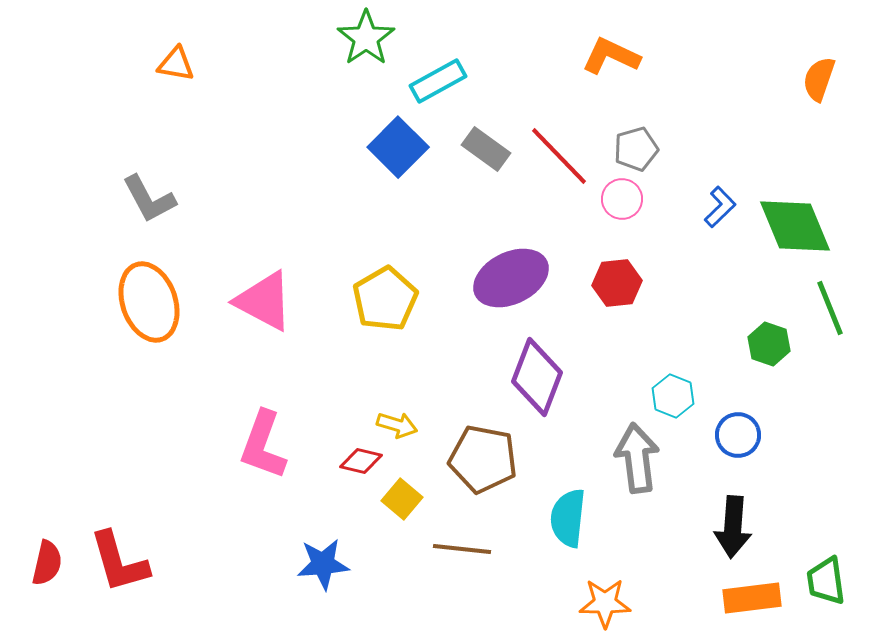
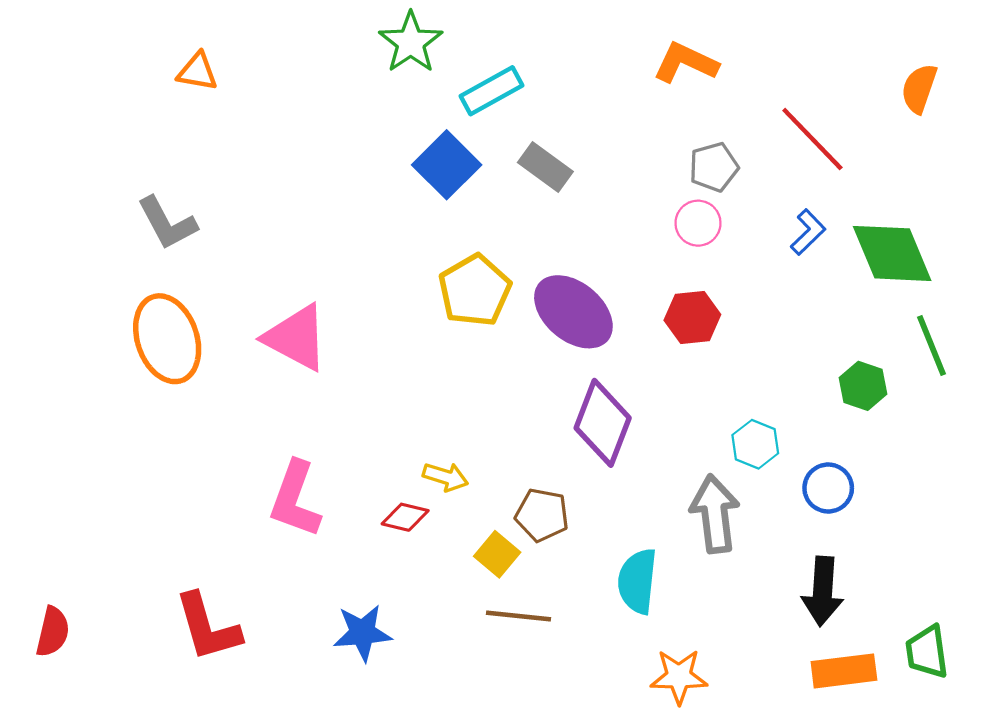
red line: (559, 156) -> (812, 139), moved
purple ellipse: (511, 278) -> (573, 312), turned 66
yellow pentagon: (385, 299) -> (475, 290), moved
brown pentagon: (483, 459) -> (542, 515), size x0.7
yellow square: (402, 499) -> (497, 554), moved
red L-shape: (119, 562) -> (208, 627), moved

